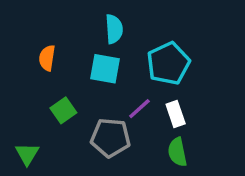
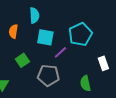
cyan semicircle: (114, 29) -> (34, 15), moved
purple line: (139, 109) -> (60, 52), moved
white rectangle: (176, 114) -> (103, 63), moved

